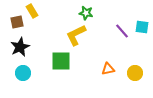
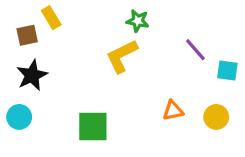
cyan square: (142, 27) -> (227, 70), moved
green square: (61, 61) -> (93, 127), moved
cyan circle: (23, 73) -> (19, 117), moved

